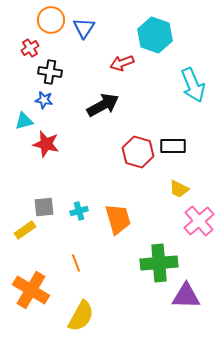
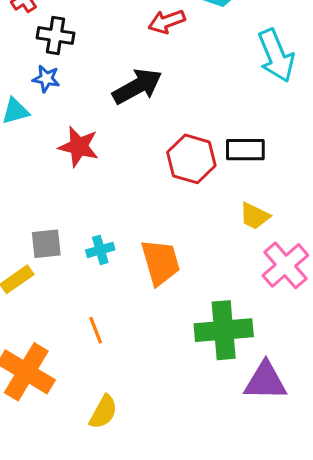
red star: (46, 144) -> (79, 147), moved
yellow semicircle: (81, 316) -> (103, 412), size x0.7

